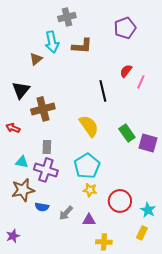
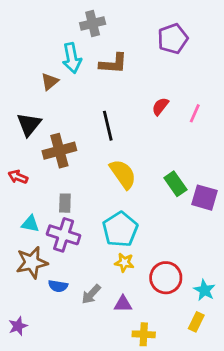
red semicircle: (126, 71) -> (160, 106), moved
black line: (103, 91) -> (108, 126), moved

